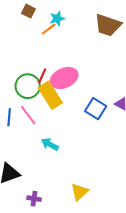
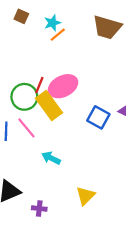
orange line: (49, 29) -> (58, 35), moved
yellow triangle: (79, 192) -> (85, 196), moved
purple cross: (34, 199) -> (39, 208), moved

